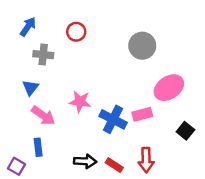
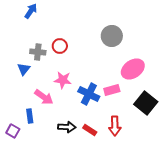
blue arrow: (28, 27) -> (31, 11), moved
red circle: (76, 32) -> (60, 46), moved
gray cross: (43, 55) -> (38, 52), moved
pink arrow: (43, 116) -> (44, 97), moved
black square: (185, 131) -> (146, 103), size x1.6

